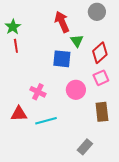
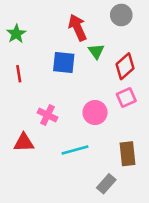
red line: (16, 46) -> (19, 74), moved
blue square: (62, 59) -> (64, 62), moved
brown rectangle: (102, 112) -> (128, 154), moved
cyan line: (46, 121) -> (75, 150), moved

